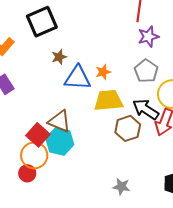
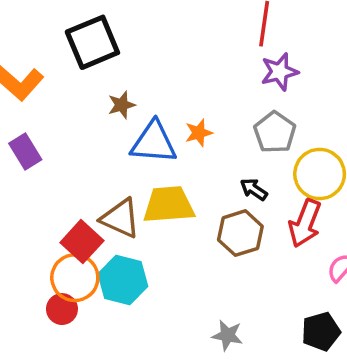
yellow trapezoid: (108, 101) -> (169, 205), moved
black arrow: (146, 109) -> (254, 189), moved, size x0.6
cyan hexagon: (60, 141) -> (123, 280), moved

